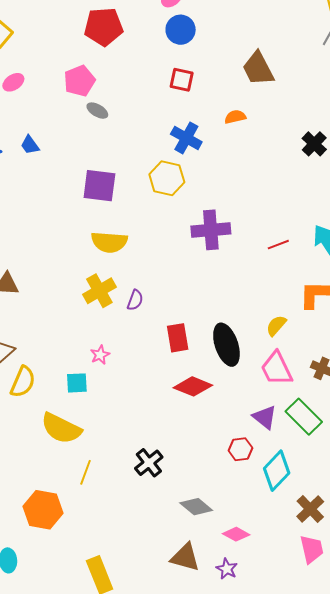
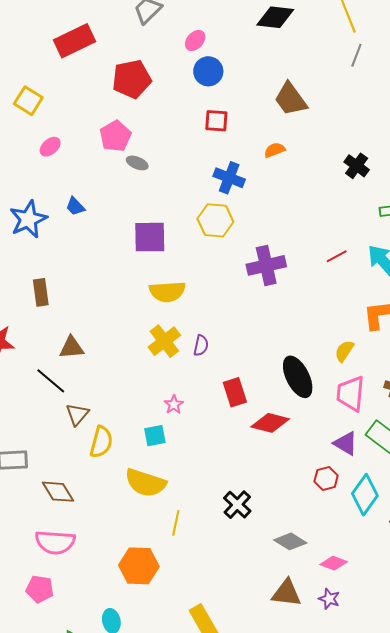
red line: (278, 245) -> (337, 256), moved
red rectangle: (178, 338) -> (235, 392), moved
pink trapezoid: (277, 369) -> (351, 394), turned 39

